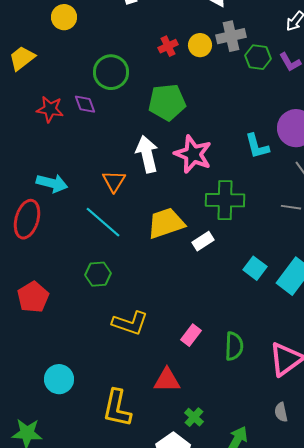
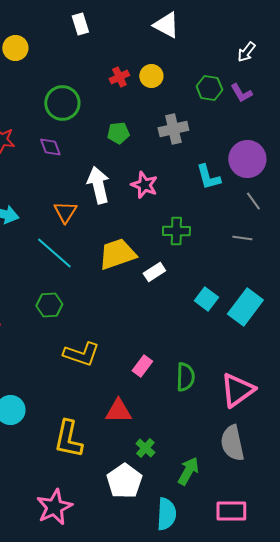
gray cross: (231, 36) -> (173, 129), moved
green pentagon: (167, 102) -> (118, 133), size x0.6
purple diamond: (85, 104) -> (50, 147), moved
pink star: (193, 154) -> (144, 185), size x0.7
green cross: (225, 200) -> (176, 231), size x0.7
gray semicircle: (281, 412) -> (232, 443), size x1.8

